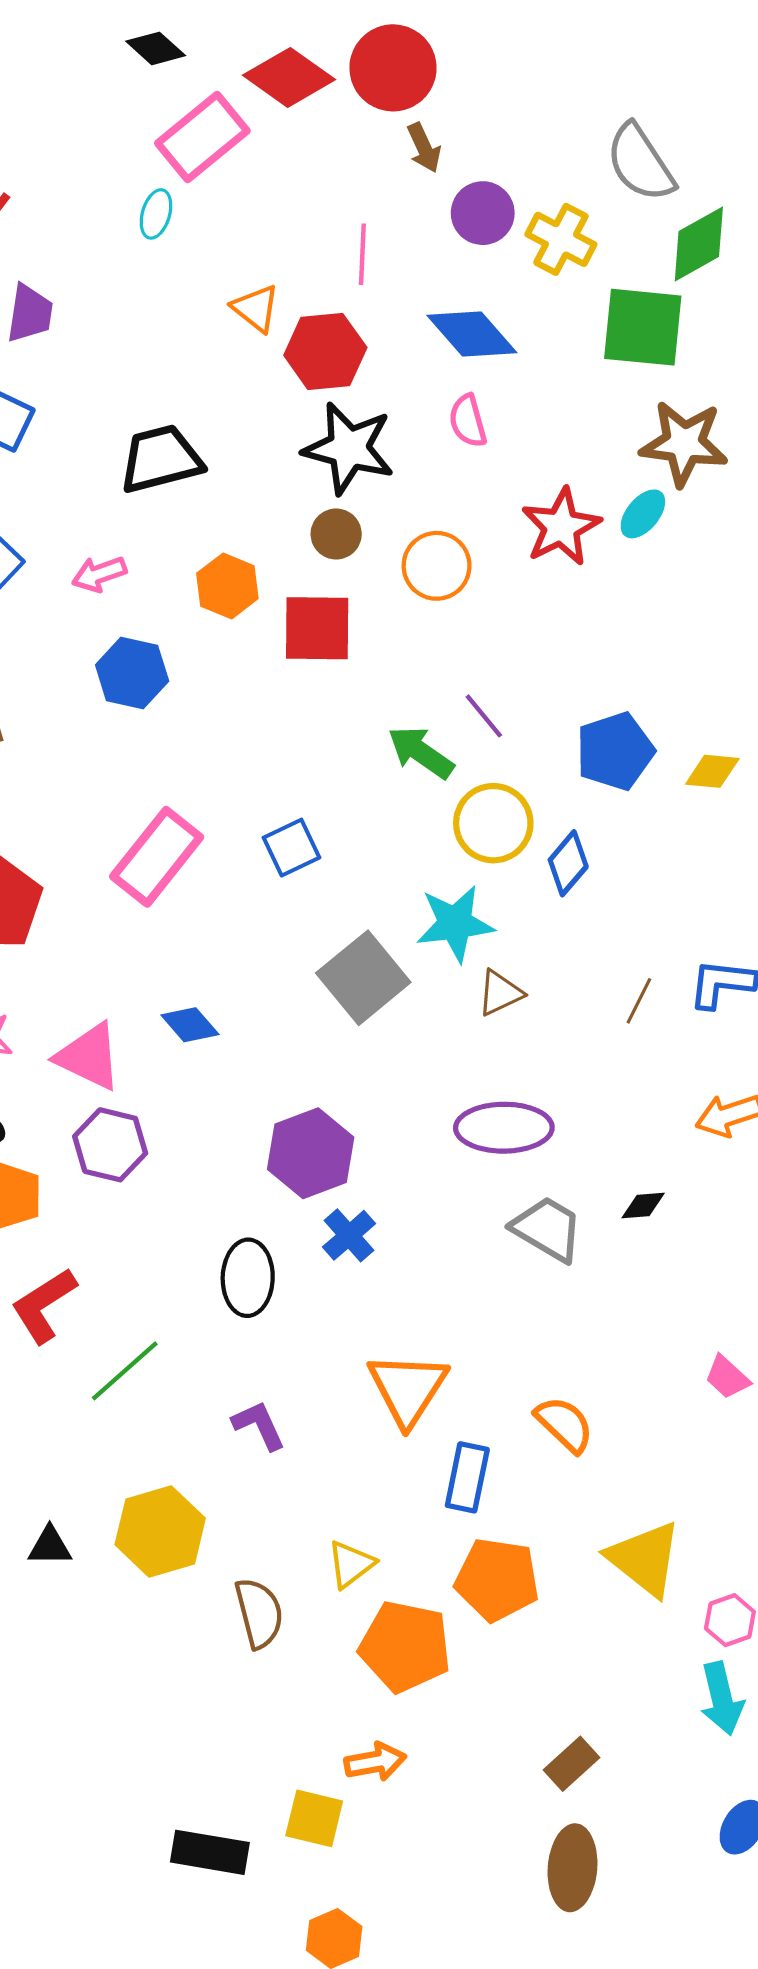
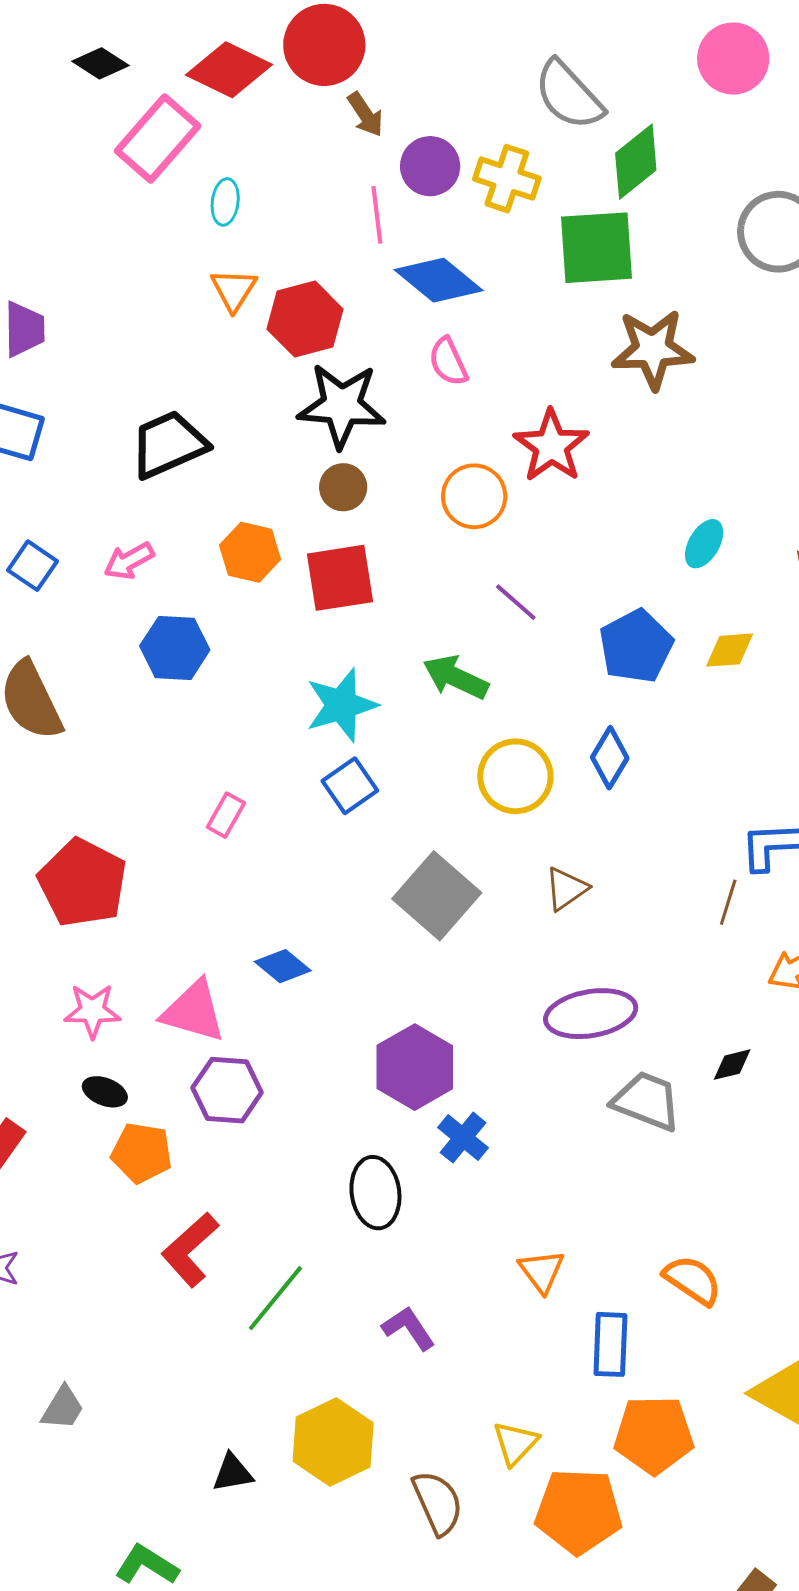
cyan ellipse: (156, 214) -> (225, 202), moved
pink line: (362, 254) -> (377, 215), moved
orange triangle: (256, 308) -> (234, 290), turned 33
cyan ellipse: (643, 514) -> (704, 544), moved
orange circle: (437, 566) -> (474, 496), moved
purple line: (484, 716) -> (516, 602), moved
yellow circle: (493, 823) -> (515, 776), moved
pink rectangle: (157, 857) -> (226, 815), size x0.5
cyan star: (455, 924) -> (341, 705), moved
brown line: (639, 1001) -> (728, 902), moved
orange triangle: (408, 1389) -> (541, 1271), size x0.6

